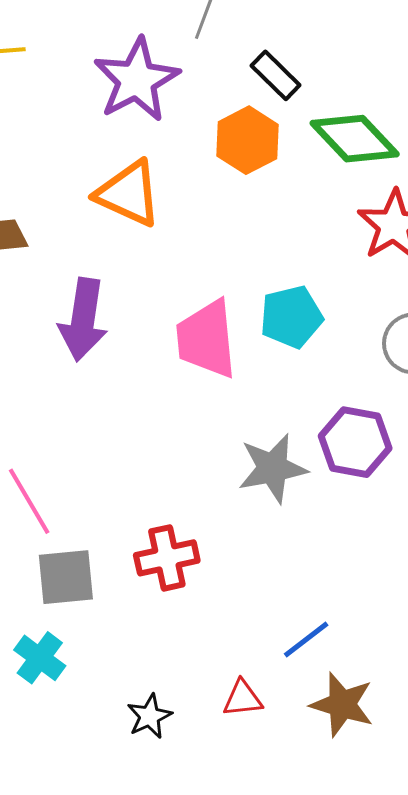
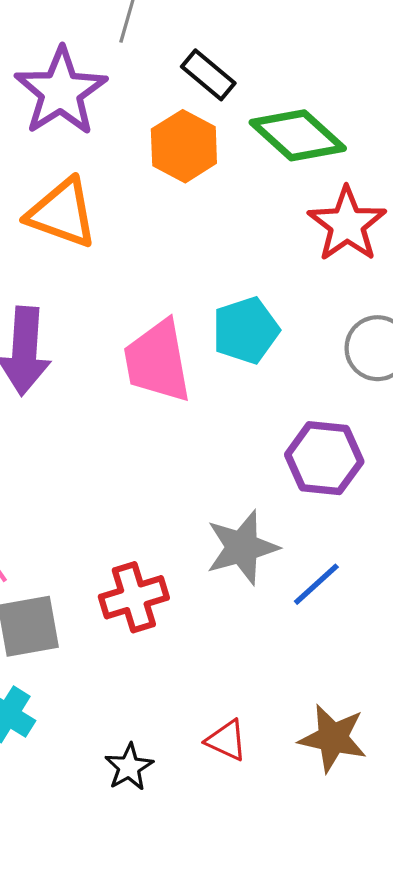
gray star: (273, 468) -> (242, 547), moved
blue line: (306, 640) -> (316, 584), moved
red triangle: (243, 699) -> (226, 740), turned 36

